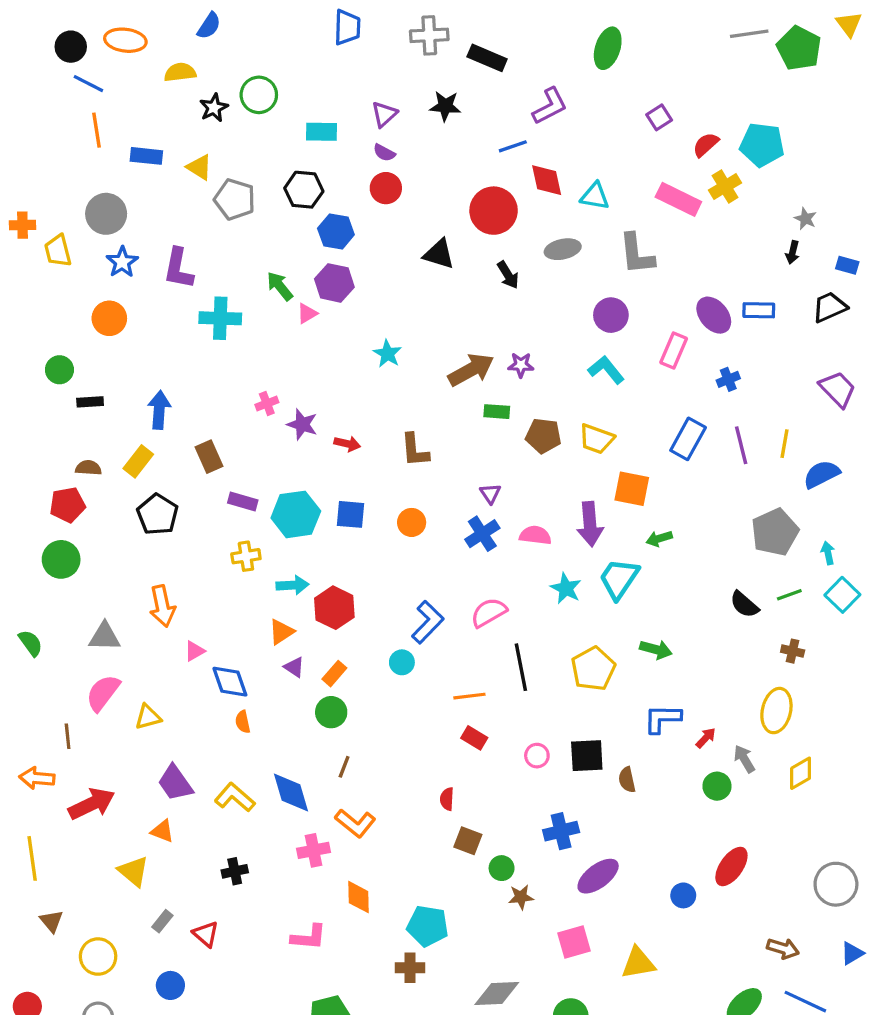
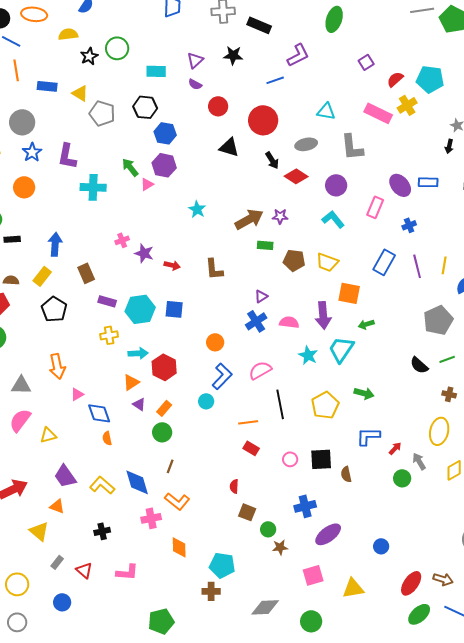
red diamond: (547, 180) -> (296, 176), moved, turned -45
red circle: (386, 188) -> (218, 106), moved
purple triangle: (490, 494) -> (261, 296), turned 32
orange circle: (412, 522) -> (215, 342), moved
red ellipse: (731, 866) -> (411, 583), moved
pink L-shape: (309, 937) -> (127, 572), moved

